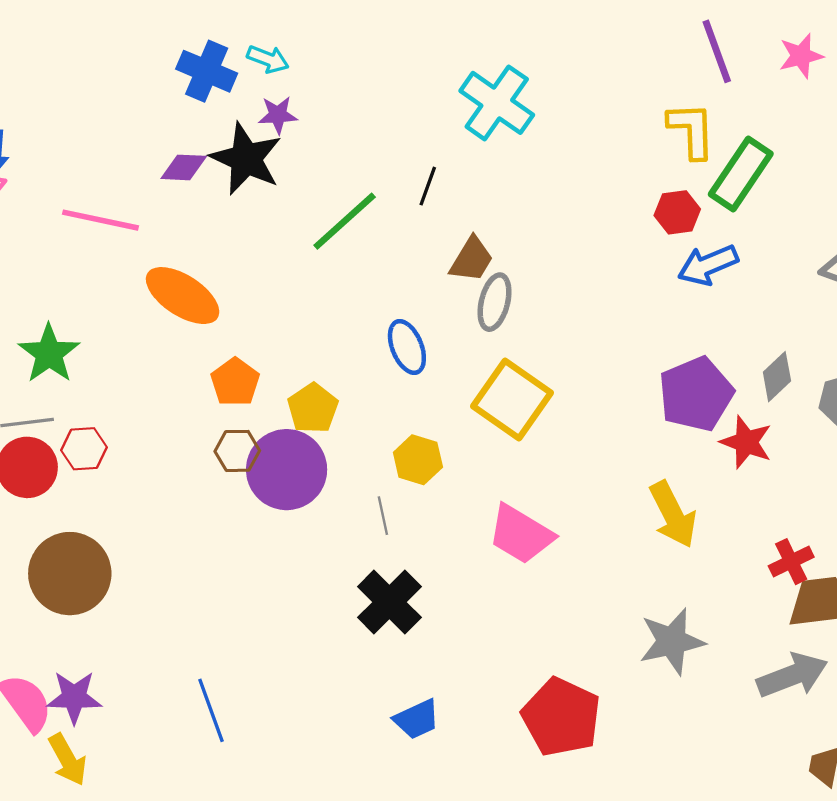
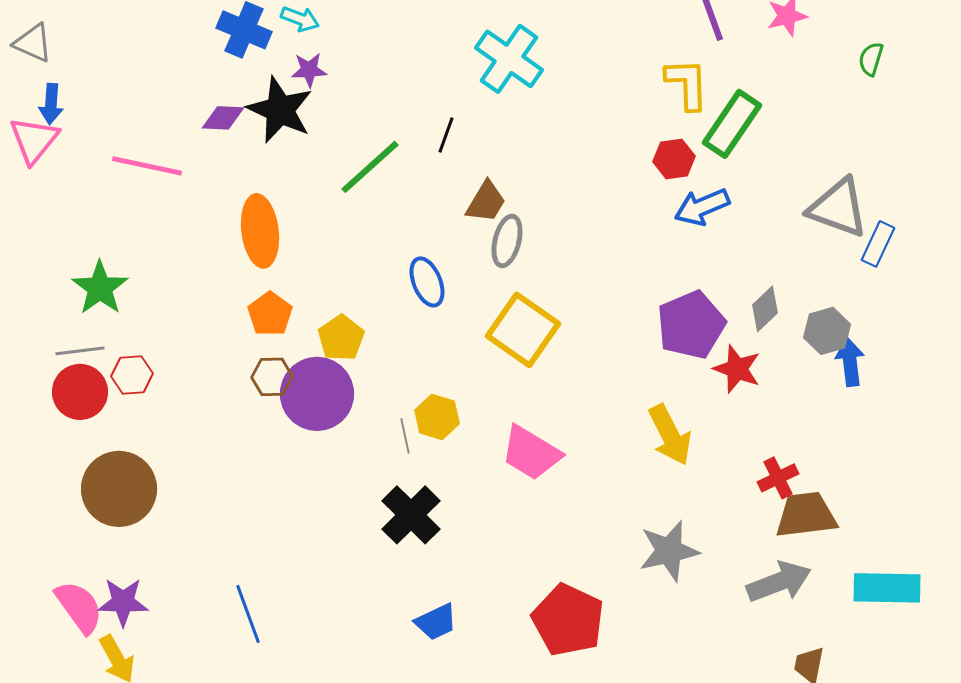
orange ellipse: (183, 296) -> (260, 231), moved, turned 50
yellow hexagon: (418, 460) -> (437, 417), moved

